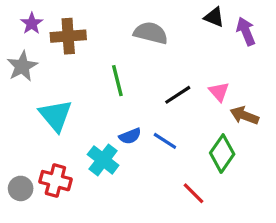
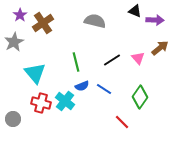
purple arrow: (246, 31) -> (155, 20), turned 114
brown cross: (68, 36) -> (43, 23), turned -30
green line: (117, 81) -> (76, 62), moved
brown arrow: (244, 115) -> (160, 48), moved, turned 120
red cross: (55, 181) -> (41, 103), moved

